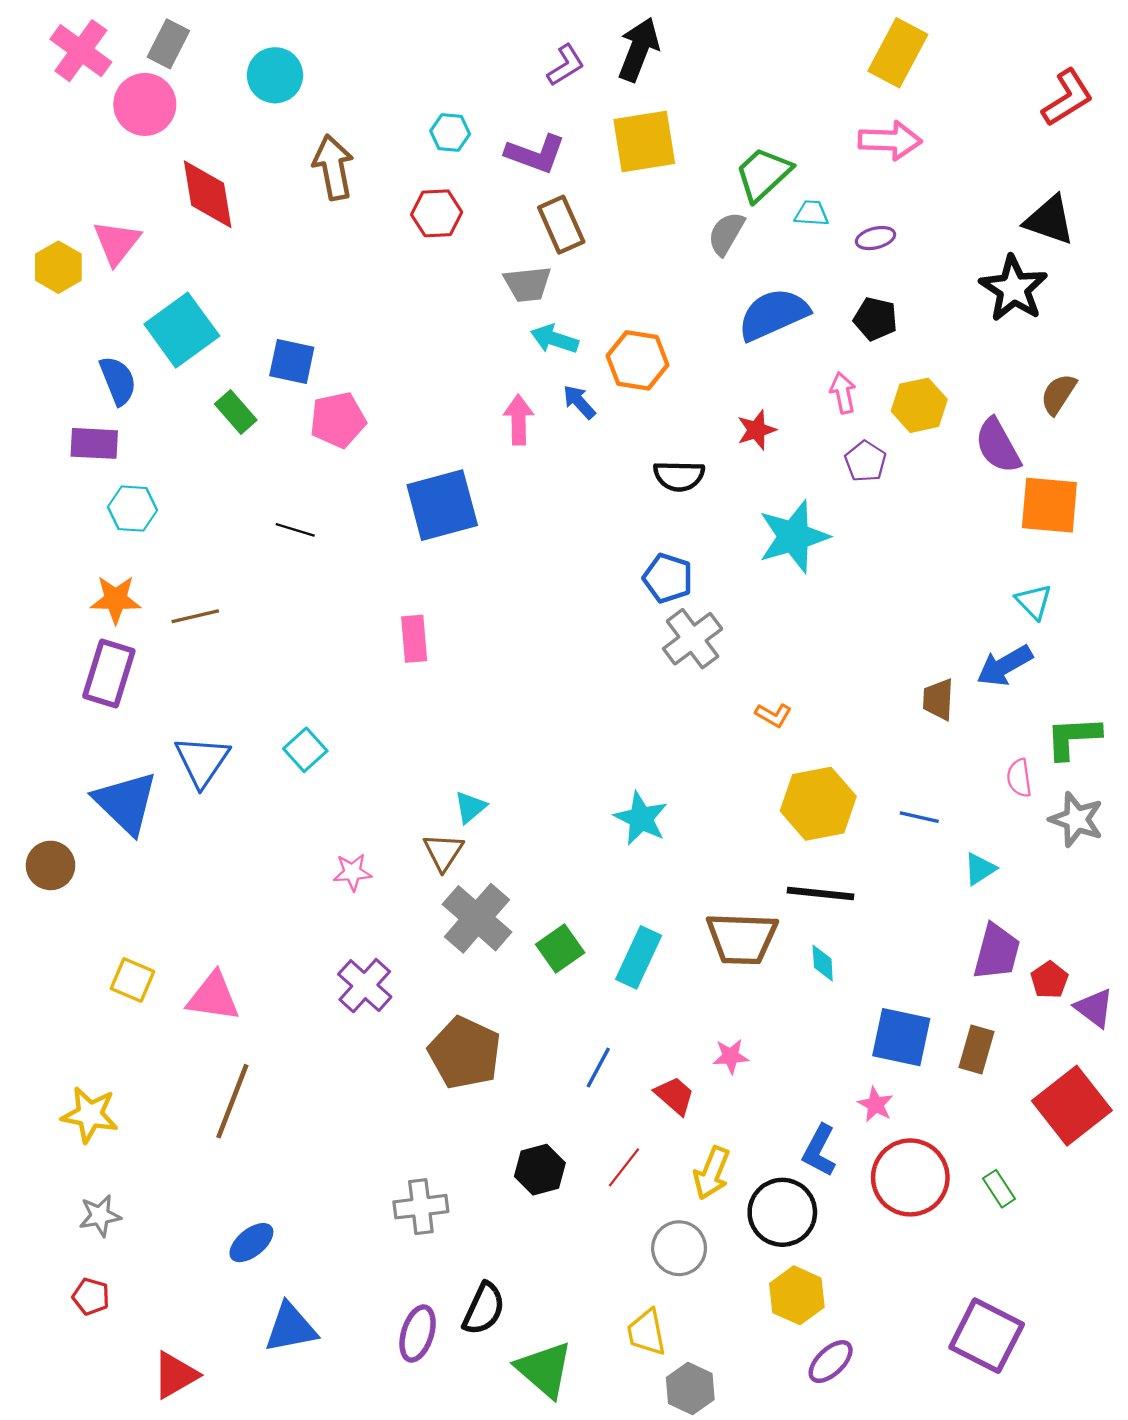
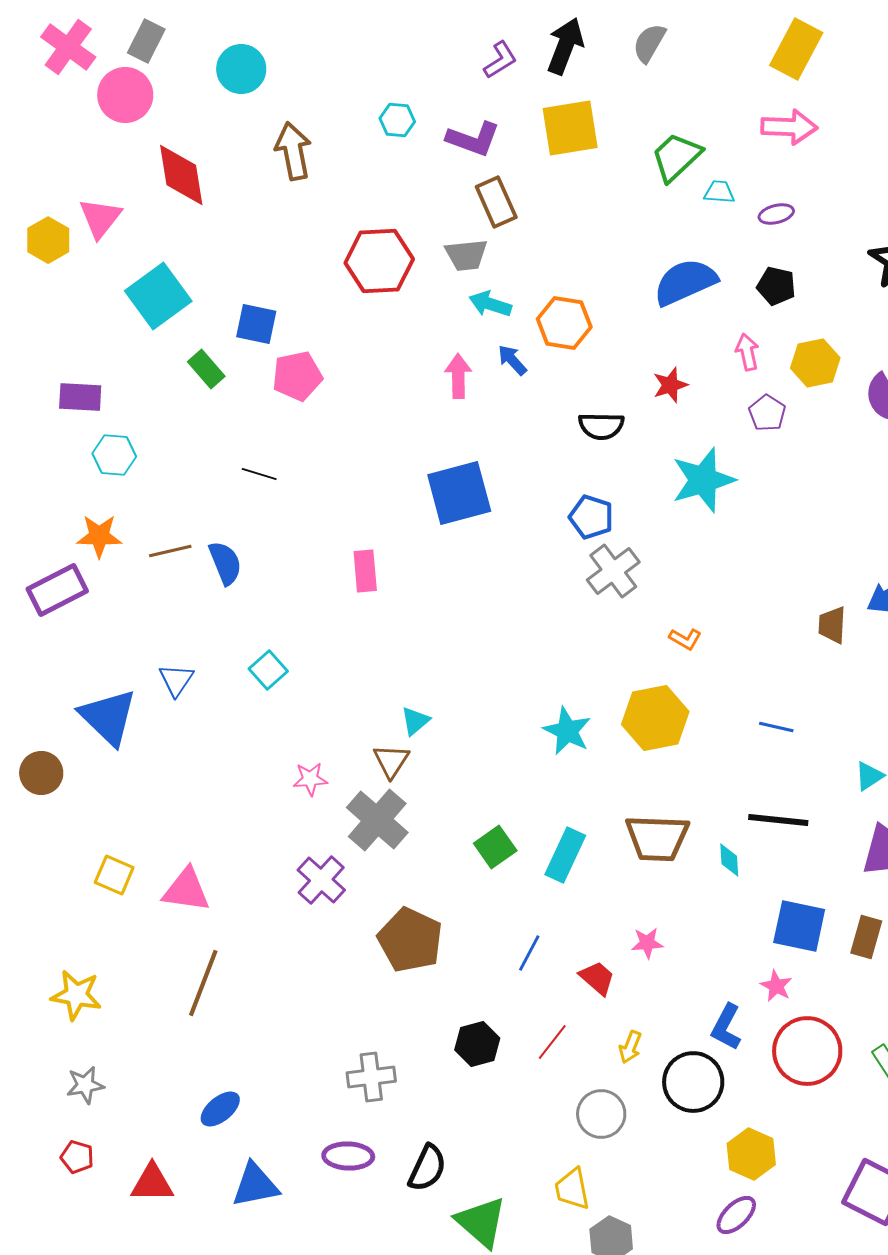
red hexagon: (437, 213) -> (379, 261), moved, size x1.5
gray semicircle: (726, 234) -> (649, 43), moved
blue semicircle: (118, 381) -> (225, 563), moved
blue square: (442, 505) -> (459, 493), moved
purple rectangle: (109, 674) -> (57, 590), moved, turned 46
blue triangle: (202, 761) -> (176, 680), size x0.7
yellow hexagon: (818, 804) -> (655, 718), moved
blue line: (919, 817) -> (776, 727), moved
black line: (820, 894) -> (778, 820), moved
gray cross: (477, 918) -> (377, 820), moved
yellow arrow: (712, 1173) -> (630, 1047), size x0.7
yellow hexagon: (797, 1295) -> (751, 1154), moved
purple ellipse: (418, 1333) -> (348, 1156), moved, turned 75
red triangle: (175, 1375) -> (152, 1183), moved, turned 30

